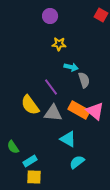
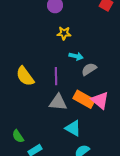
gray semicircle: (84, 80) -> (89, 69), turned -105
purple line: (51, 87) -> (56, 76), turned 36
yellow semicircle: (30, 105) -> (25, 76), moved

